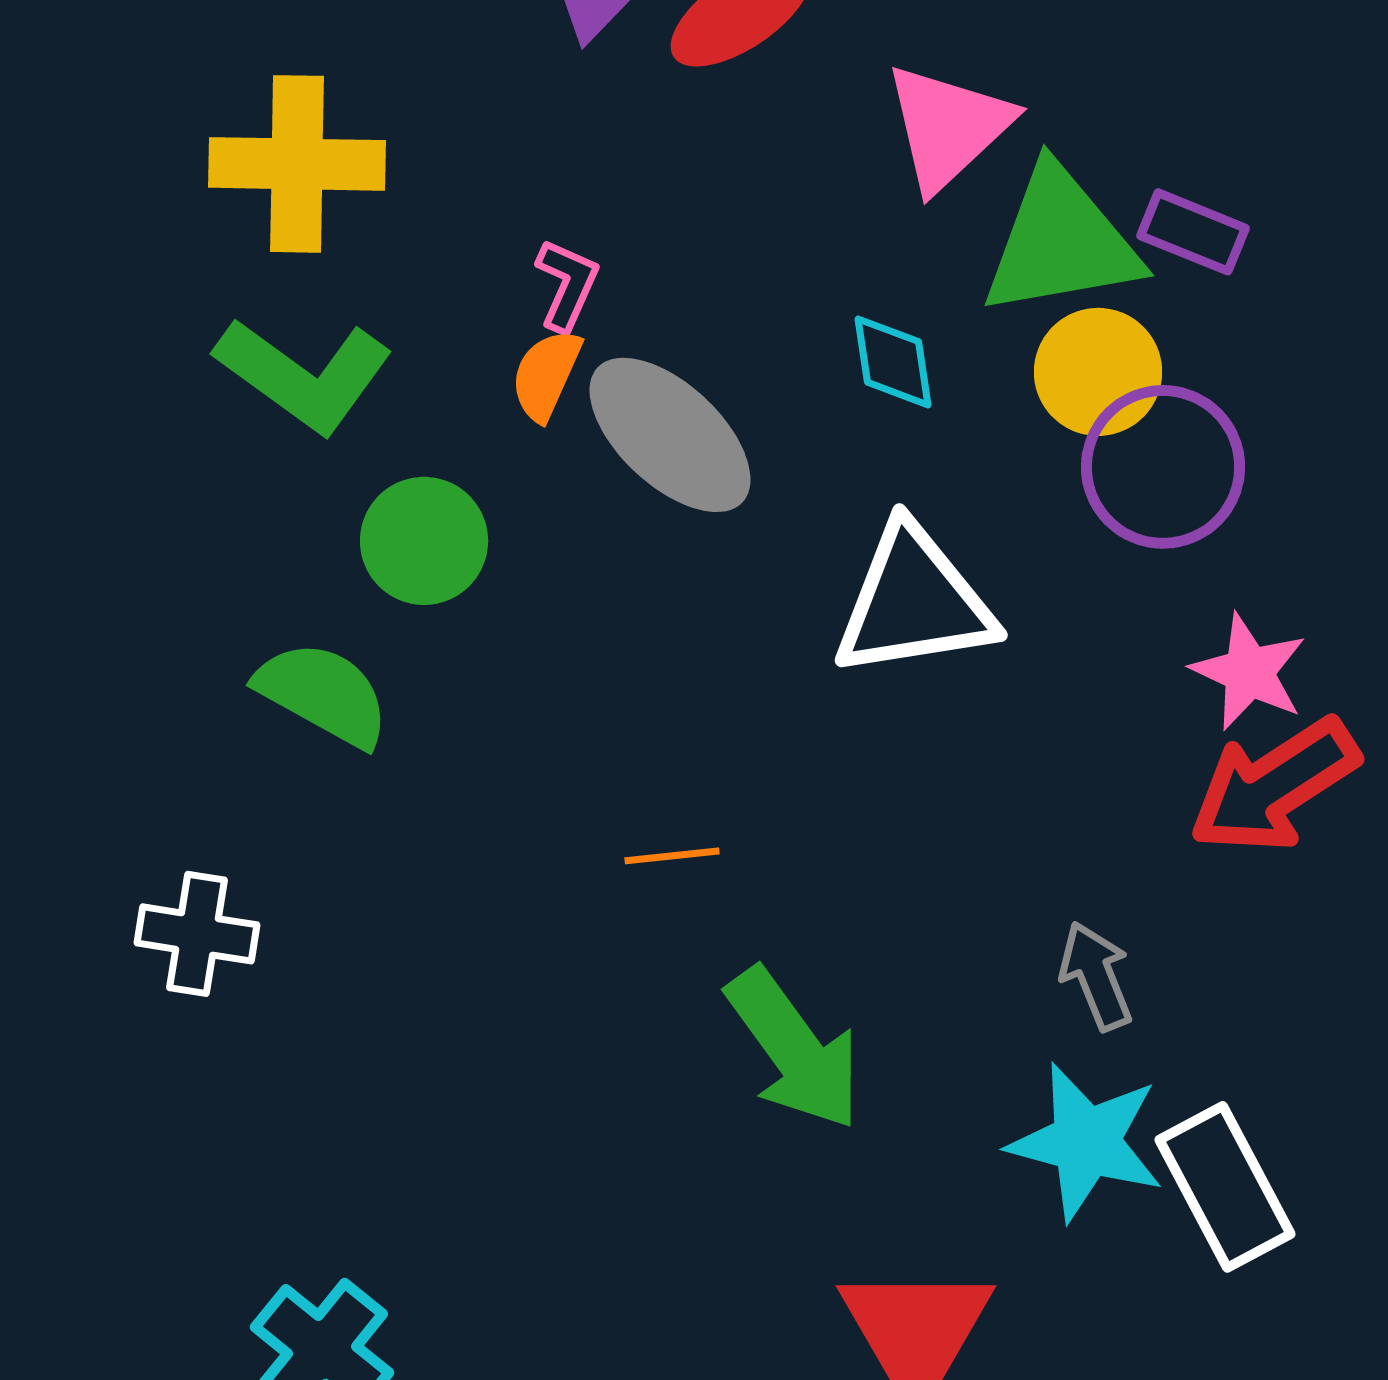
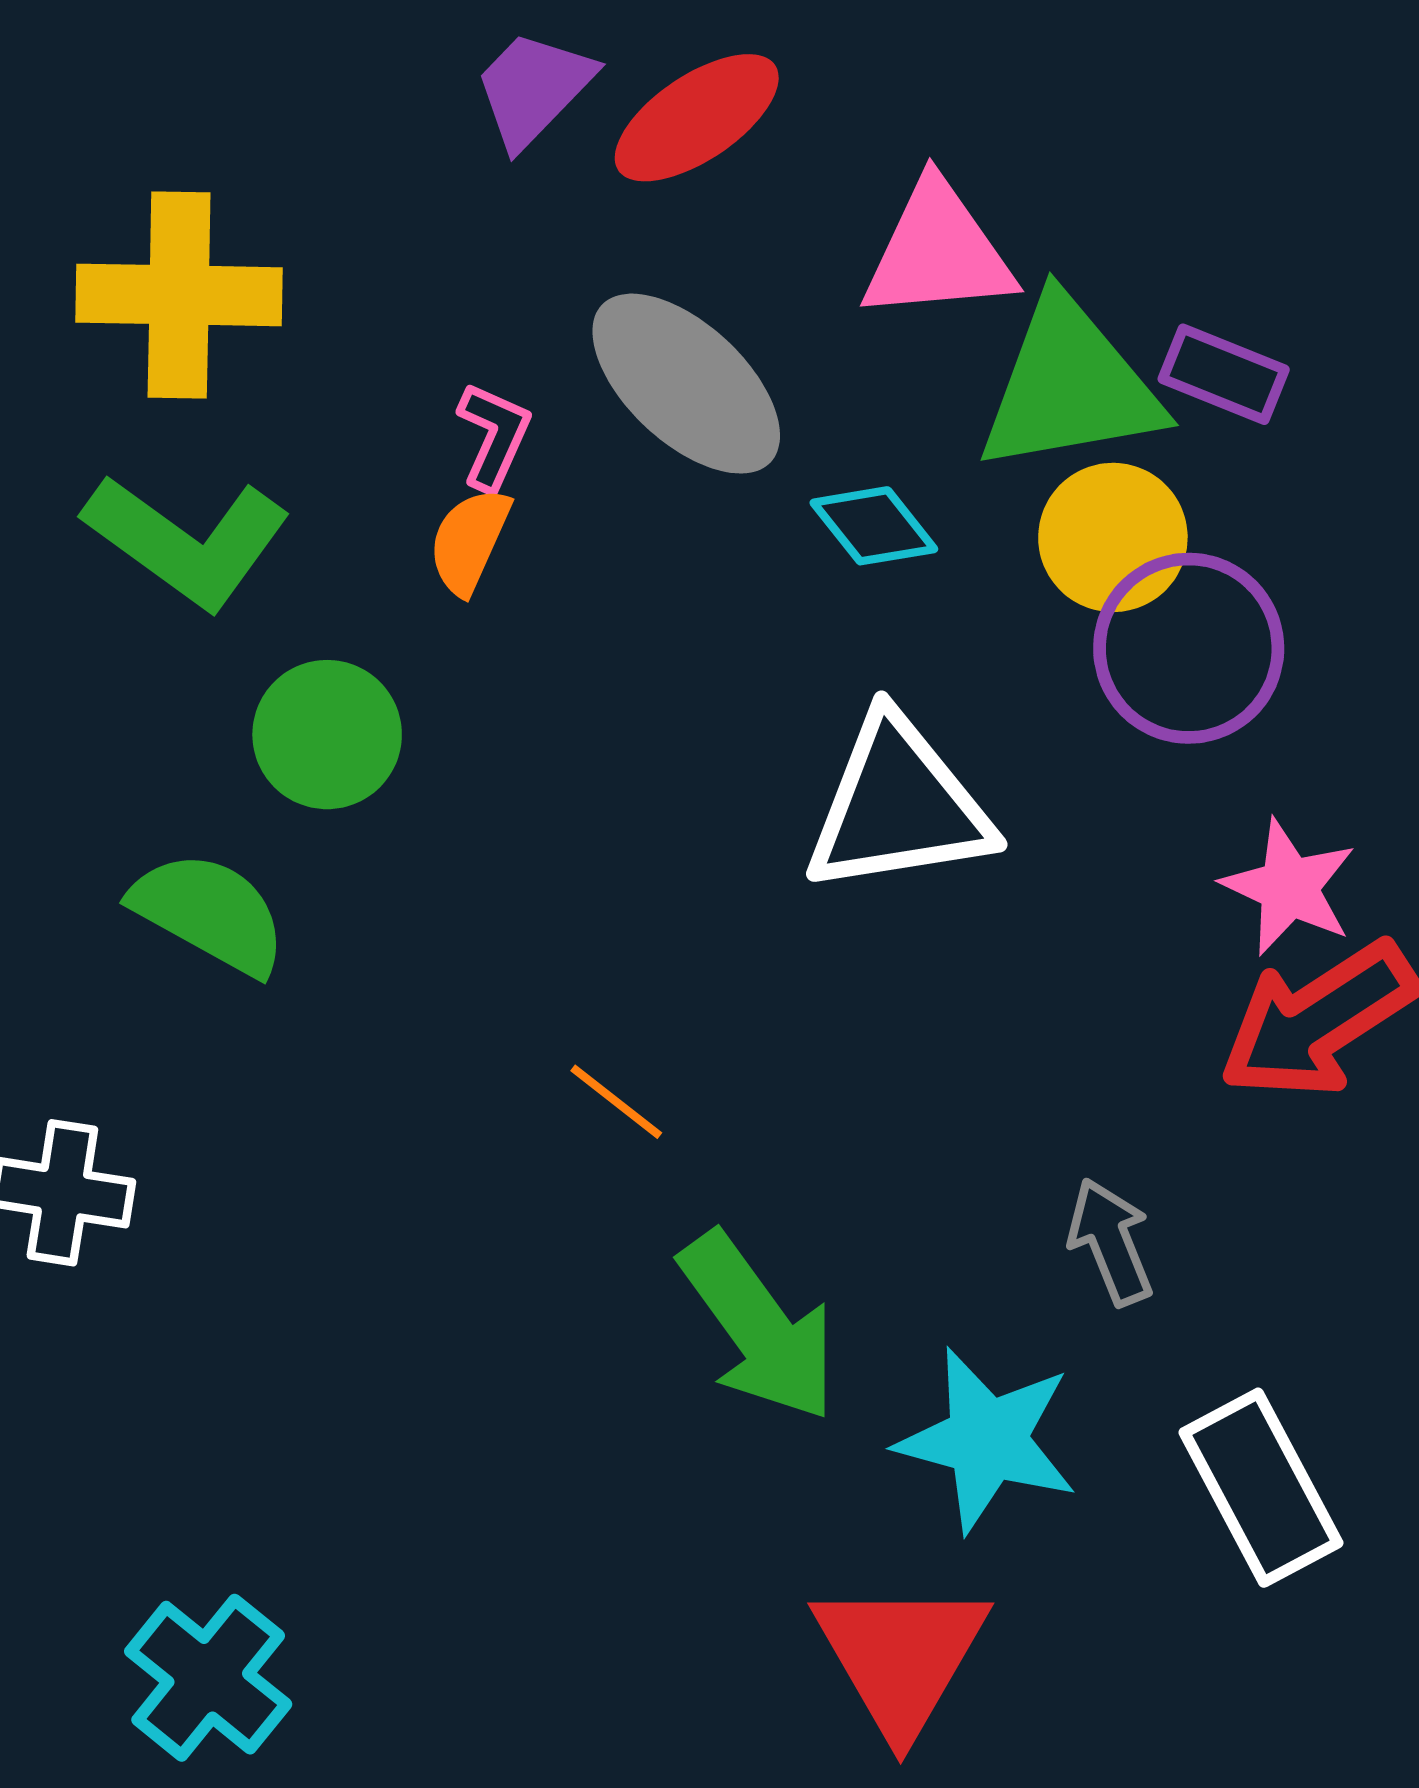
pink triangle: (948, 127) -> (938, 252), turned 38
cyan diamond: (893, 362) -> (874, 526), turned -30
gray ellipse: (670, 435) -> (686, 384), moved
orange line: (672, 856) -> (616, 1102), turned 44
cyan star: (1086, 1142) -> (987, 1440), moved

